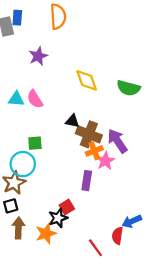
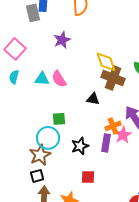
brown cross: (89, 134) -> (113, 78), moved
purple rectangle: (87, 181) -> (106, 143), moved
red square: (67, 207) -> (88, 177), turned 32
black star: (58, 218) -> (80, 146), moved

